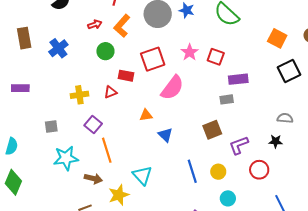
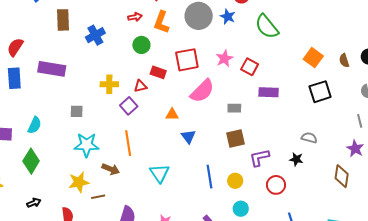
orange L-shape: (122, 26) -> (161, 22), turned -30
purple rectangle: (20, 88) -> (52, 69), size x1.5
gray rectangle: (227, 99) -> (234, 108), moved
purple square: (93, 124) -> (129, 106), moved
yellow star: (119, 195) -> (79, 182), moved

